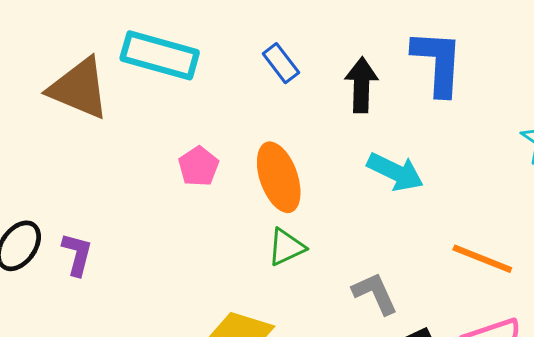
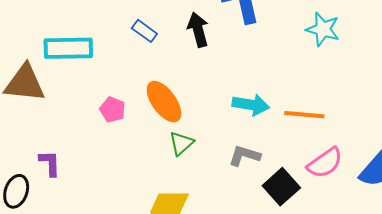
cyan arrow: (395, 172) -> (251, 105), moved
purple L-shape: (77, 254) -> (50, 163), moved
gray L-shape: (375, 293) -> (244, 156), turned -32

